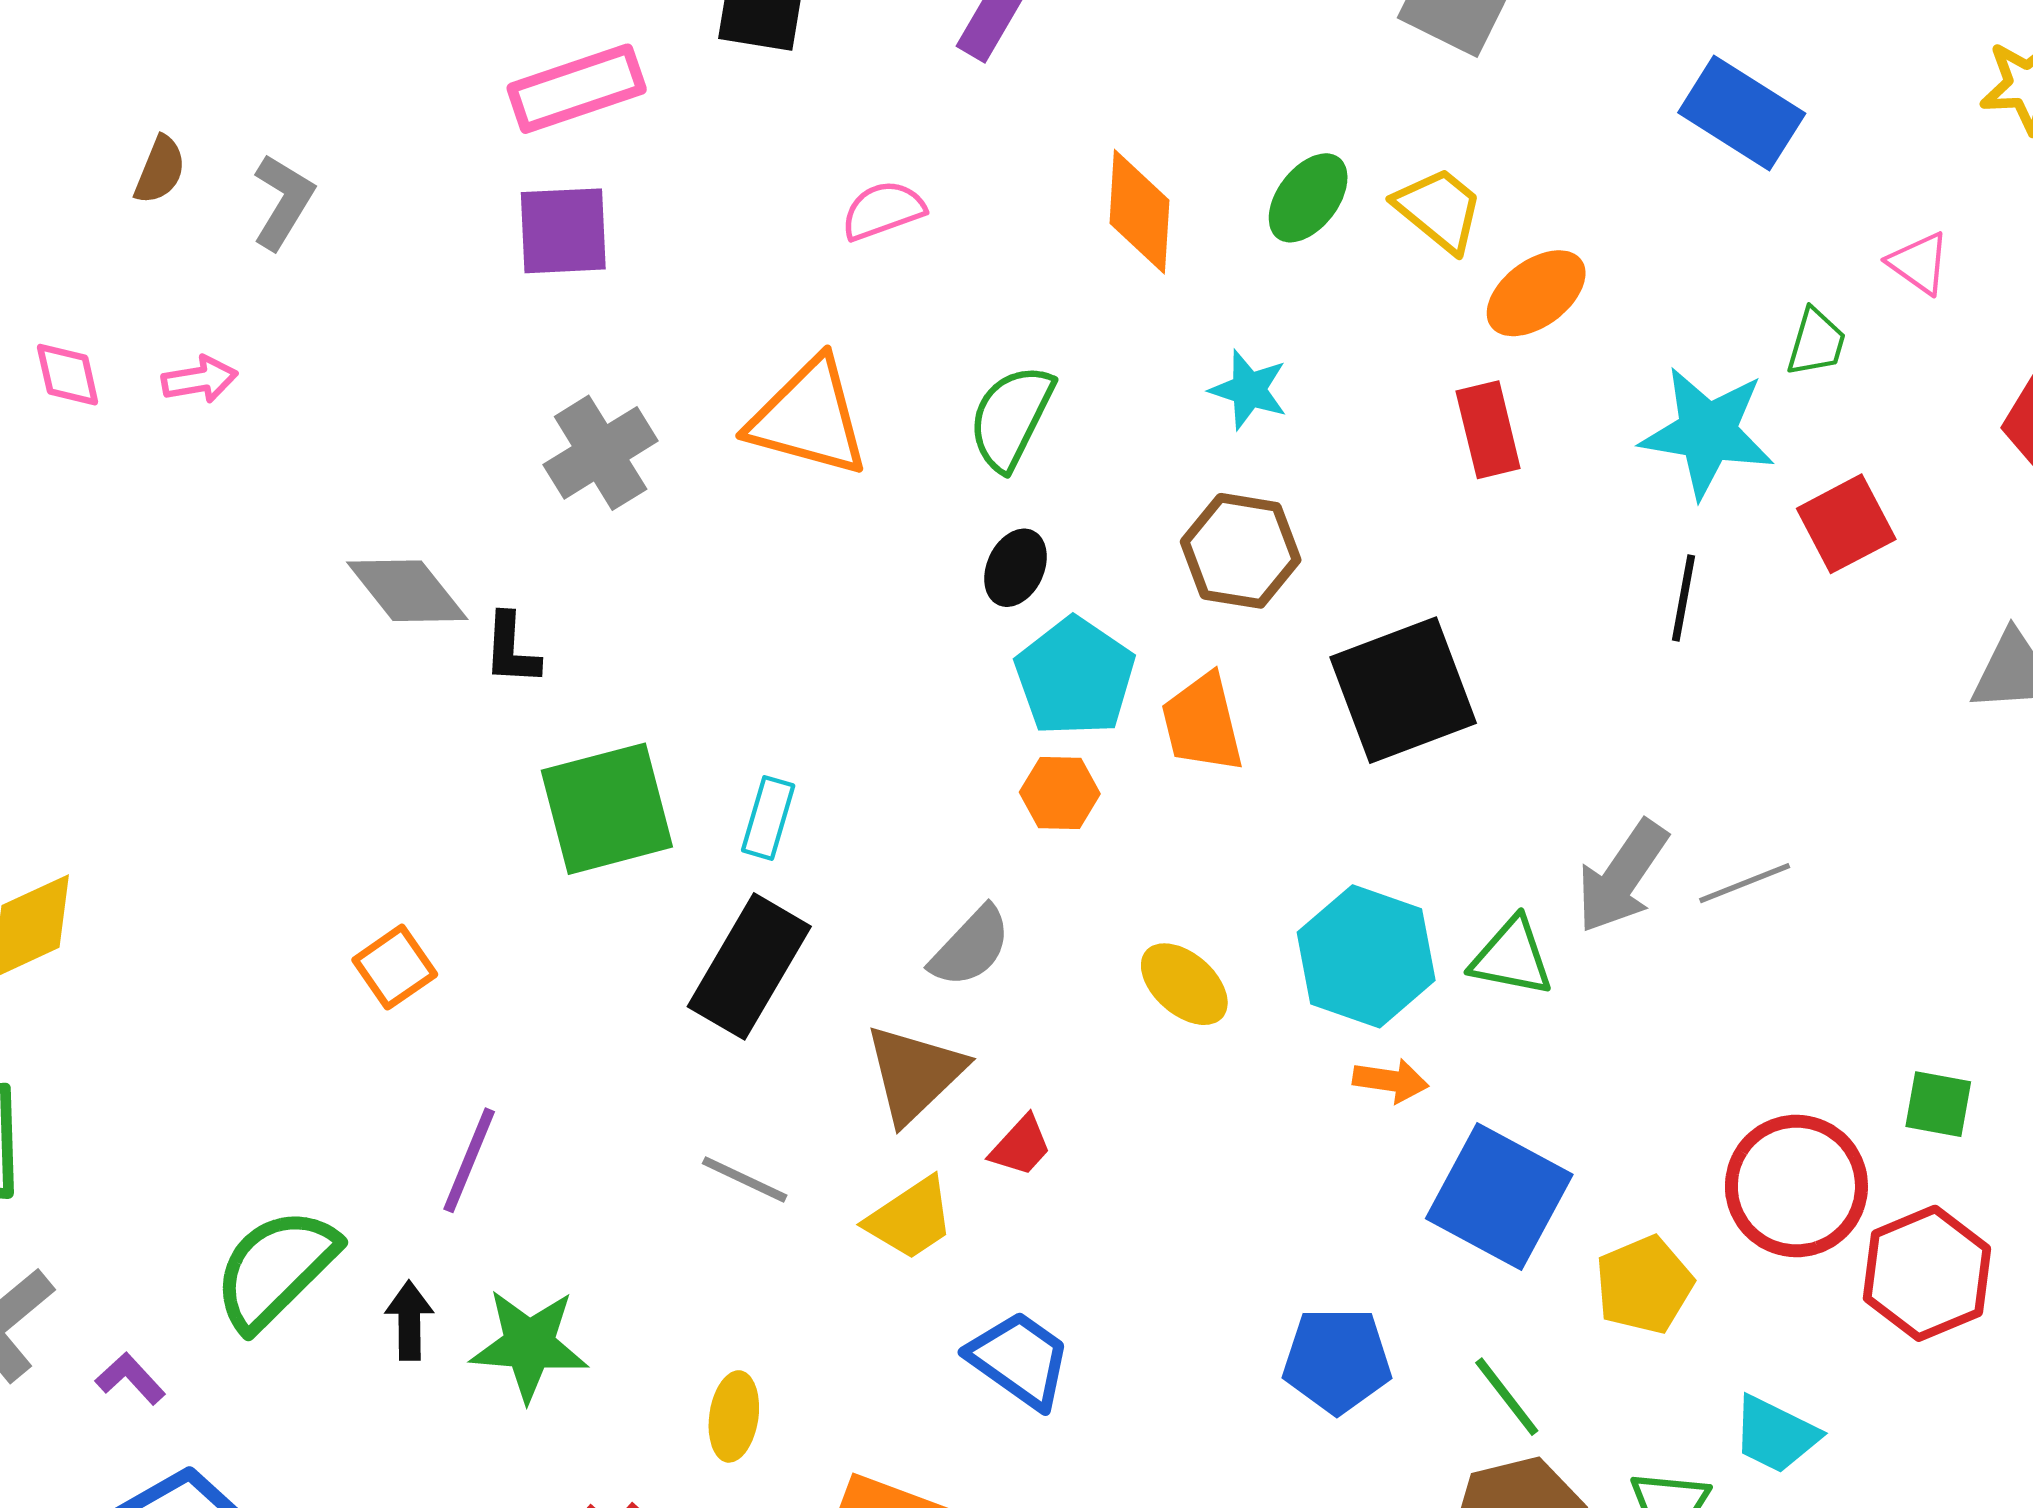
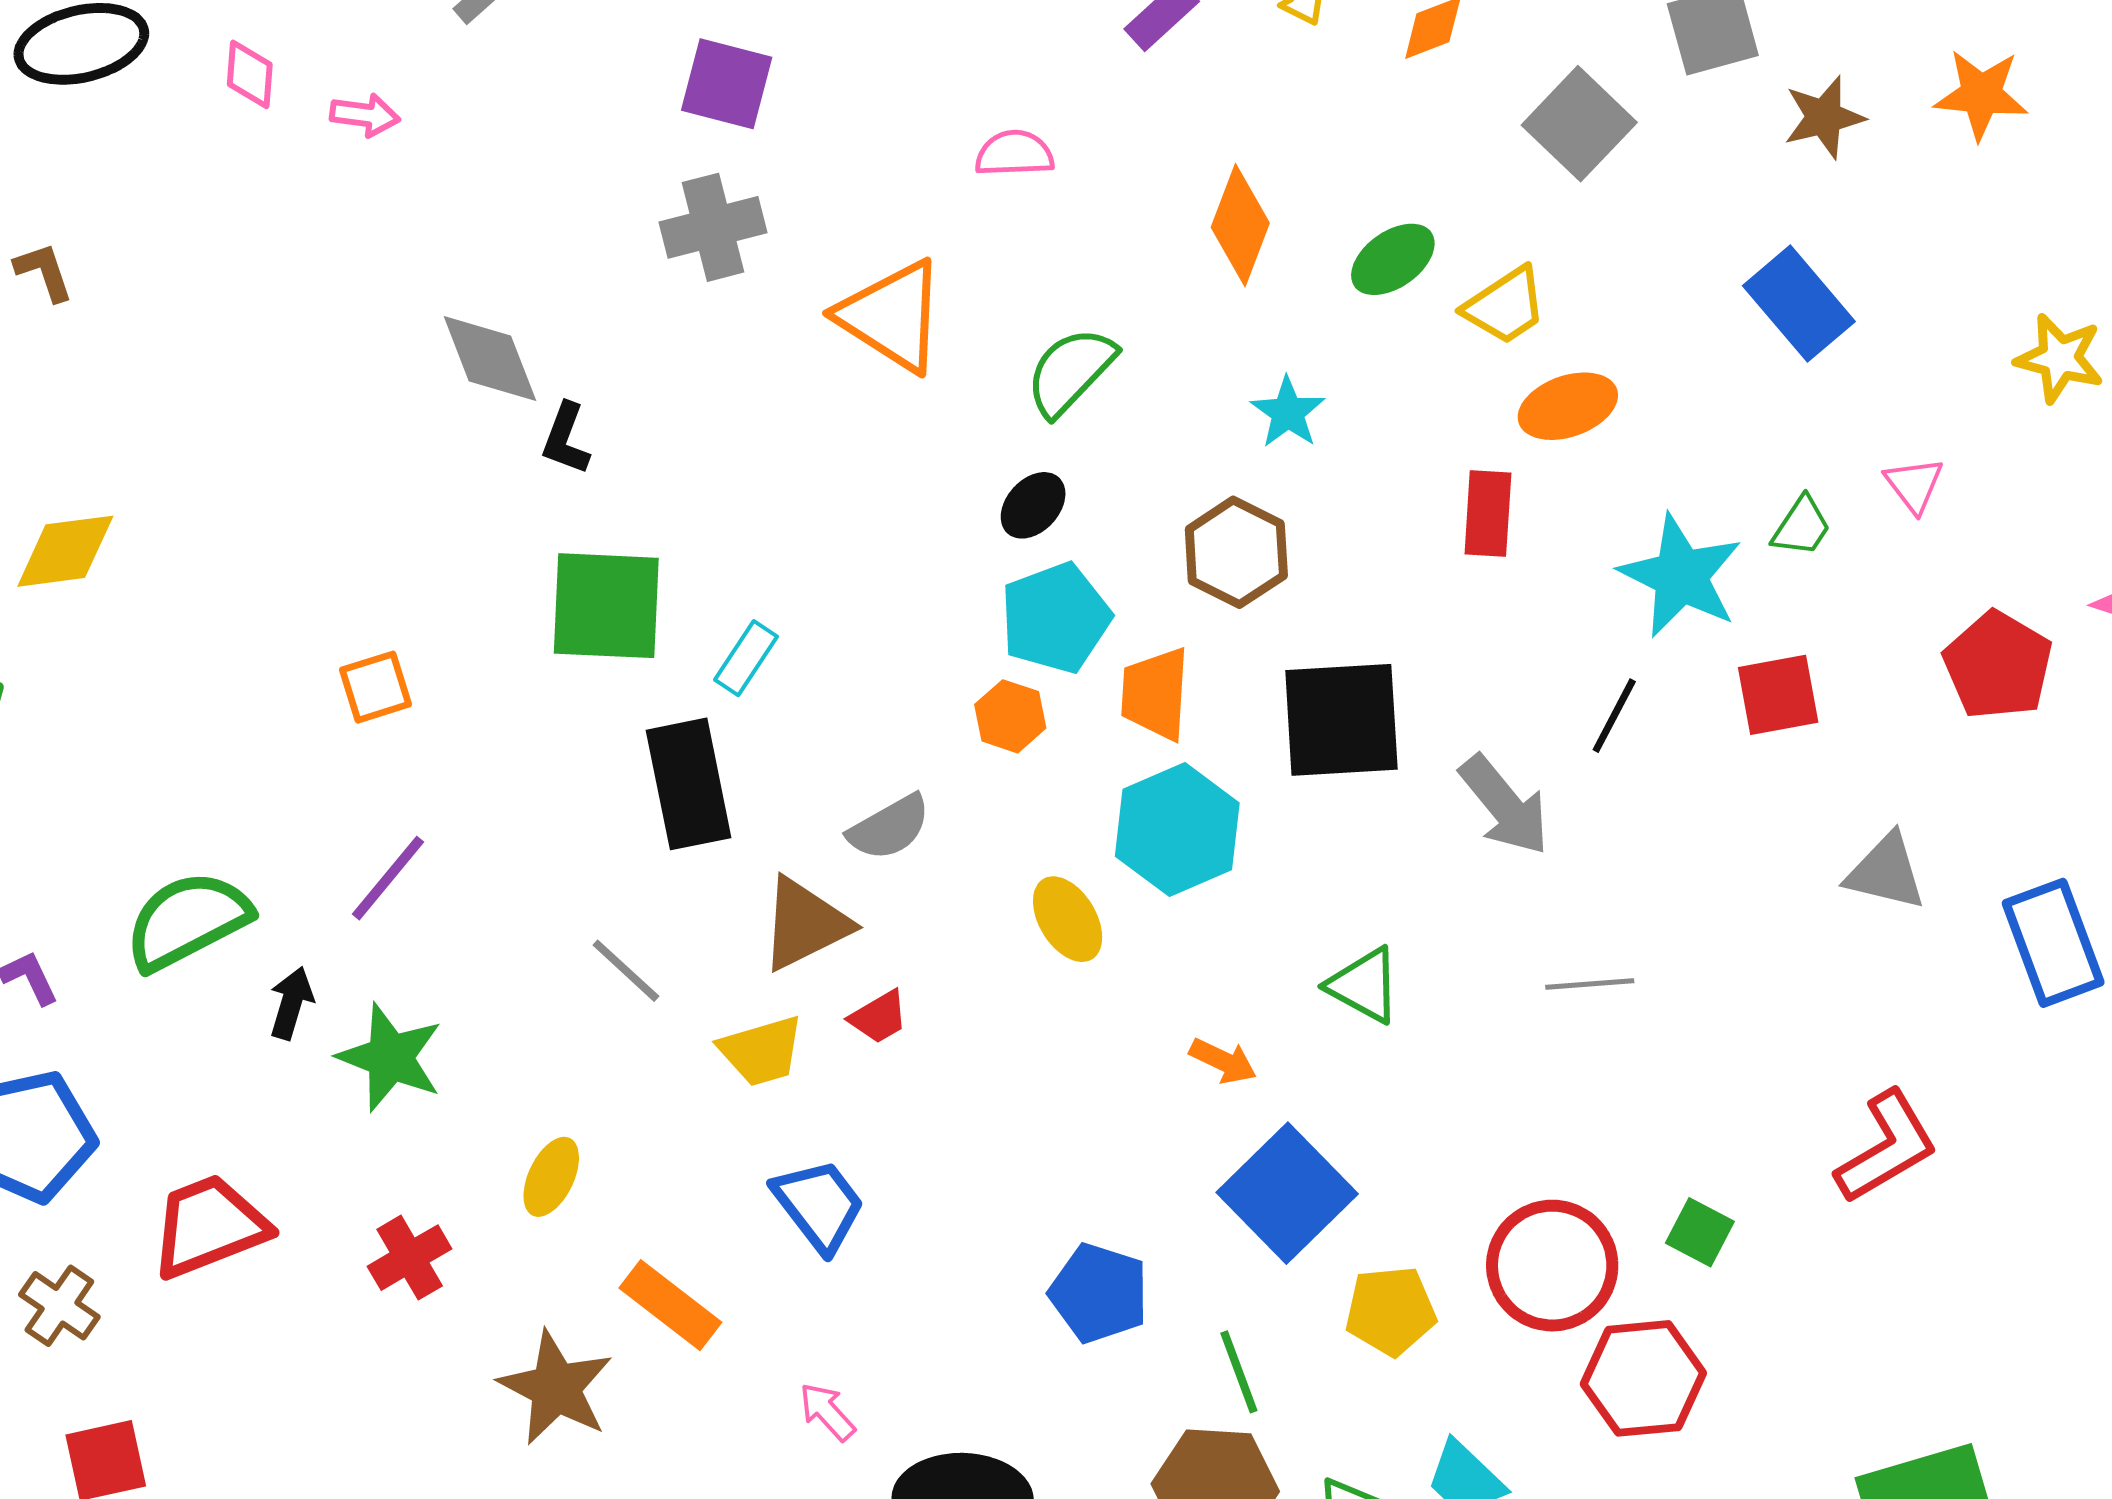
yellow trapezoid: (1439, 210) -> (1505, 306), turned 90
gray cross: (601, 453) -> (713, 227), moved
gray arrow: (1622, 877) -> (1505, 805), moved, turned -91
cyan hexagon: (1366, 956) -> (1177, 830), moved
black rectangle: (749, 966) -> (689, 784), turned -59

